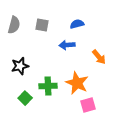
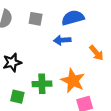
blue semicircle: (77, 24) -> (73, 18), size x1.5
green square: (25, 98) -> (17, 97), turned -32

